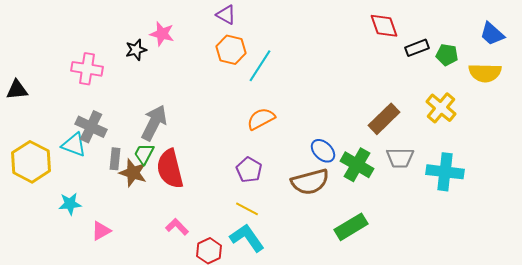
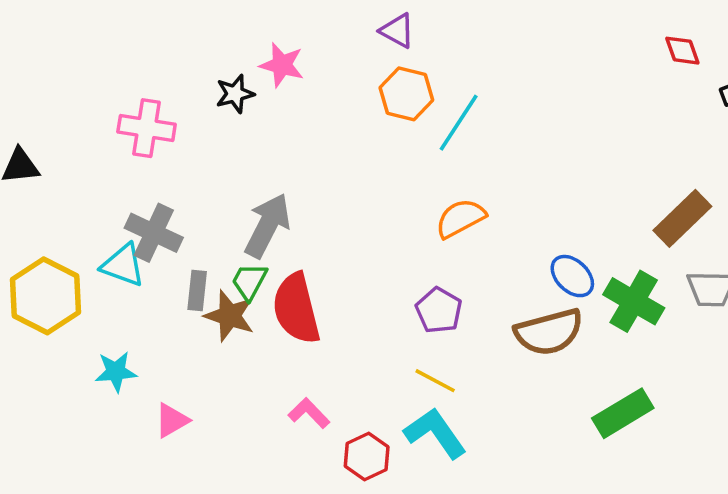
red diamond: (384, 26) -> (682, 51), size x0.7

